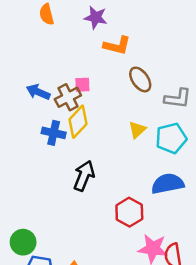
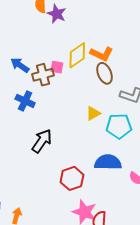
purple star: (96, 17) -> (57, 14), moved
orange L-shape: (117, 46) -> (102, 54), moved
yellow diamond: (78, 122) -> (77, 55), moved

